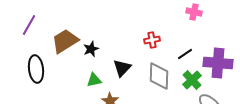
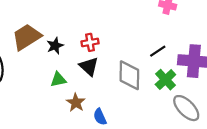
red cross: (152, 40) -> (90, 42), moved
black triangle: (122, 68) -> (89, 66), turned -30

